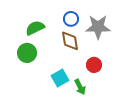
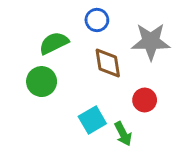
blue circle: (71, 19) -> (97, 20), moved

